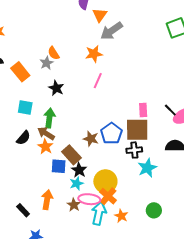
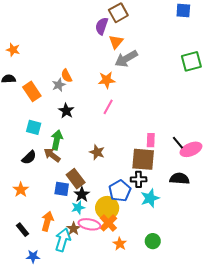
blue pentagon: (111, 133) -> (120, 191), moved
brown star: (91, 139) -> (97, 152), moved
orange star: (45, 147) -> (21, 190), moved
cyan arrow: (99, 213) -> (63, 240), moved

